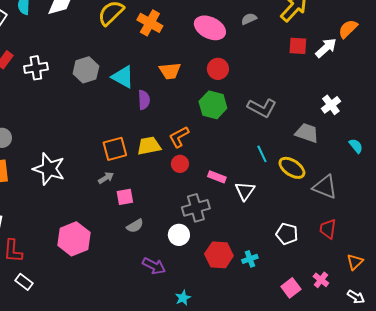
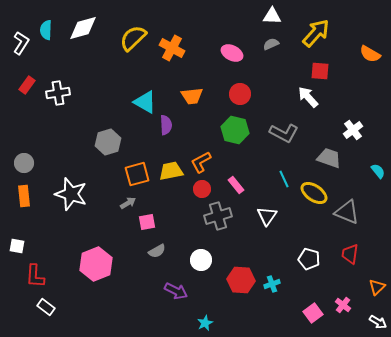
pink ellipse: (210, 28) -> (232, 53), size x0.7
orange semicircle: (348, 29) -> (370, 54), turned -105
white arrow: (326, 48) -> (308, 97), moved, turned -90
gray hexagon: (86, 70) -> (108, 142), moved
pink rectangle: (217, 177) -> (236, 185), moved, turned 30
gray cross: (196, 208) -> (218, 216), moved

